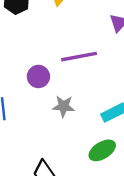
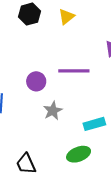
gray star: (64, 106) -> (53, 111), turned 30

